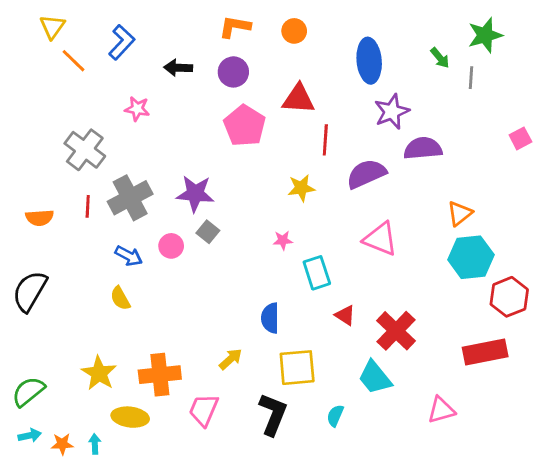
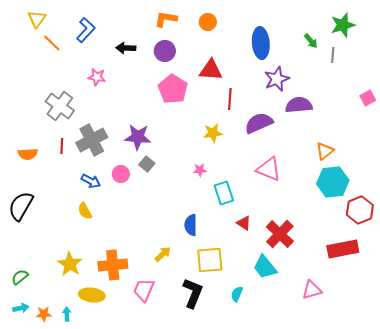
green semicircle: (28, 392) -> (20, 277), size x0.7

